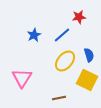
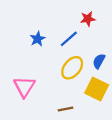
blue semicircle: (89, 55) -> (99, 61), turned -136

